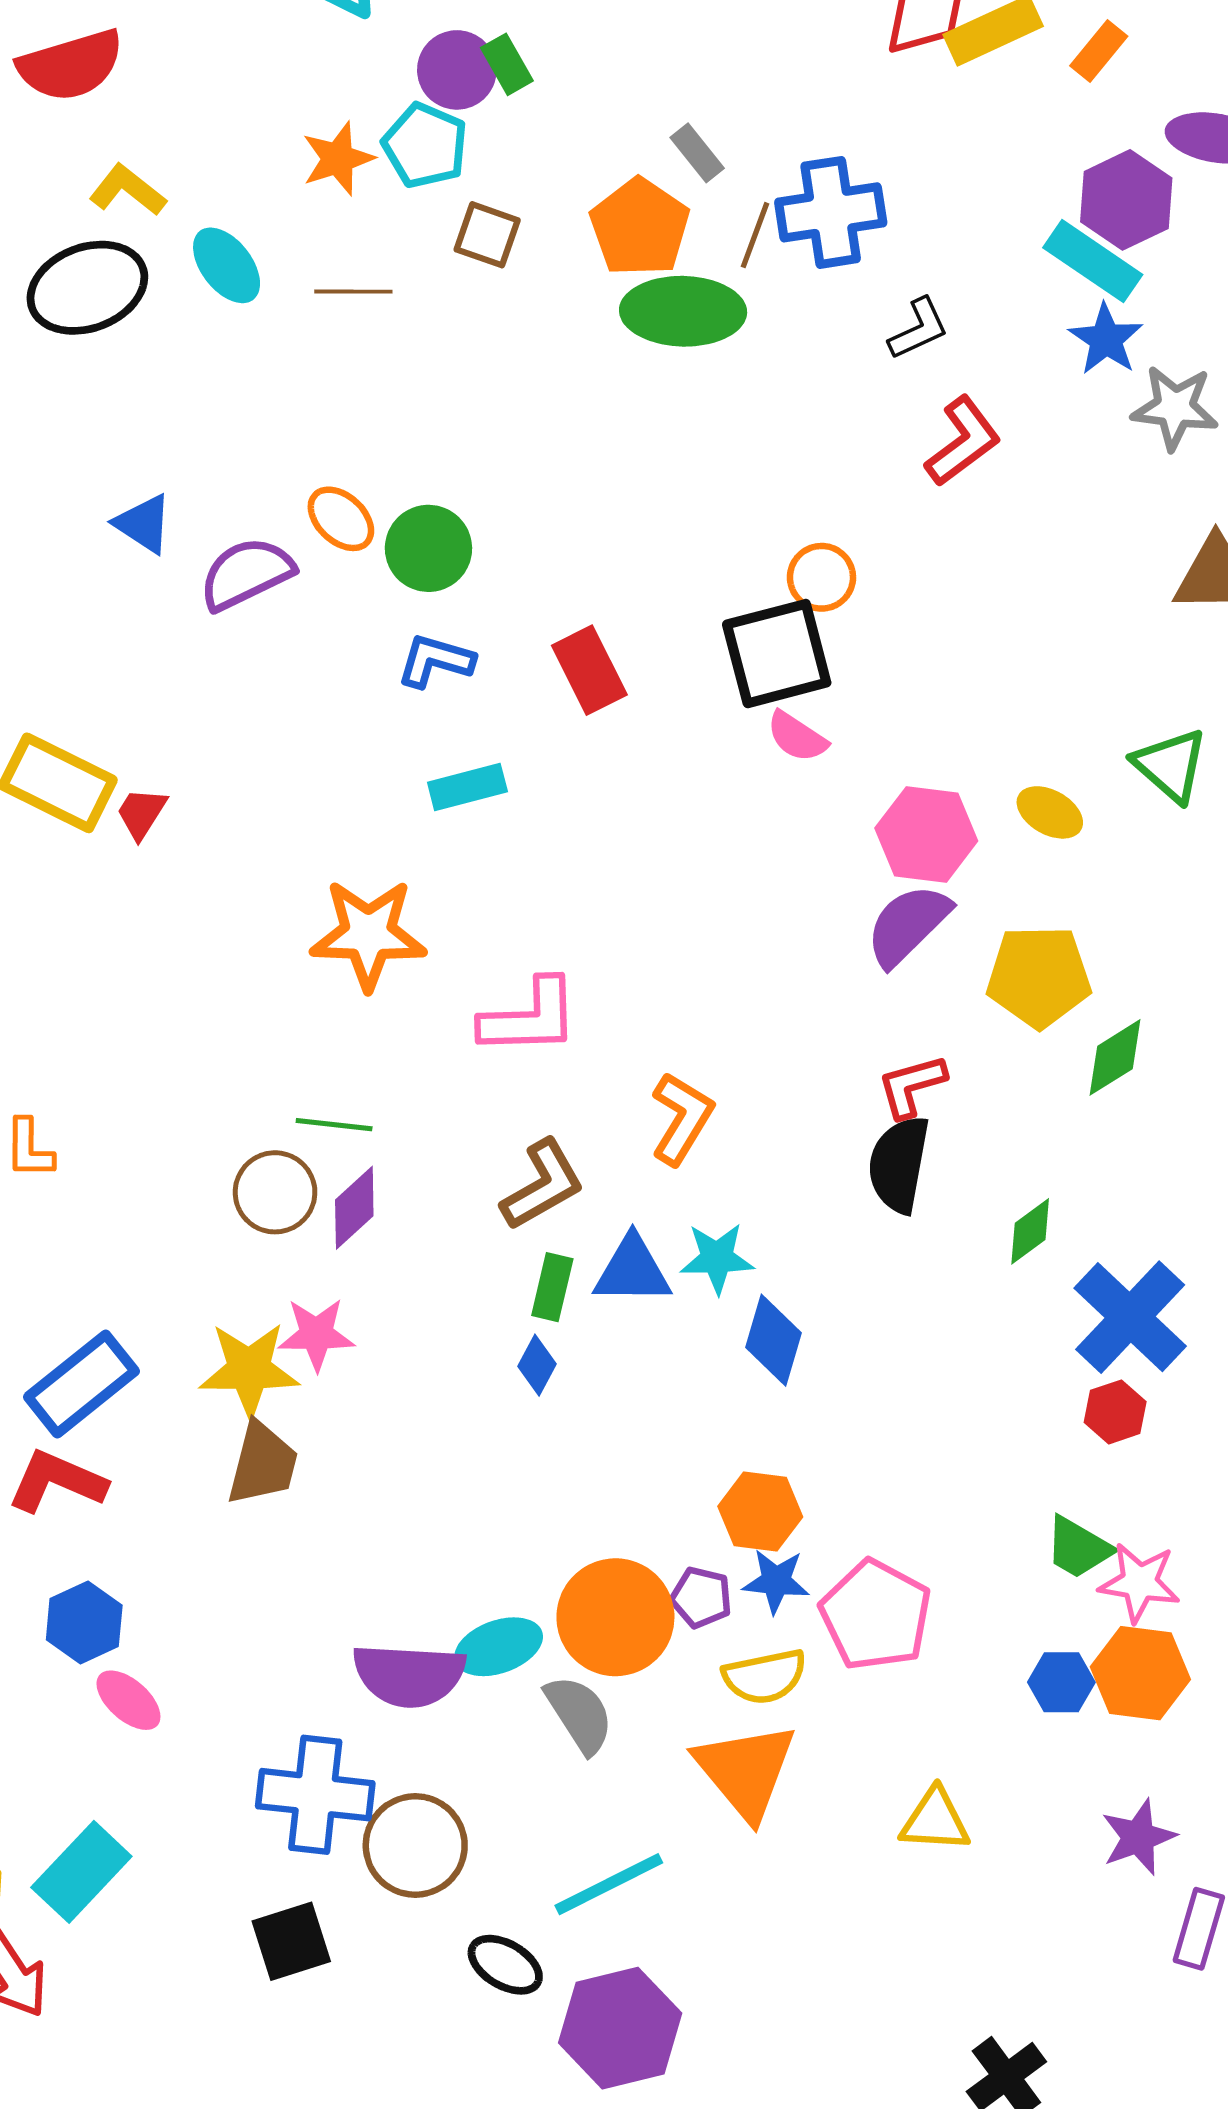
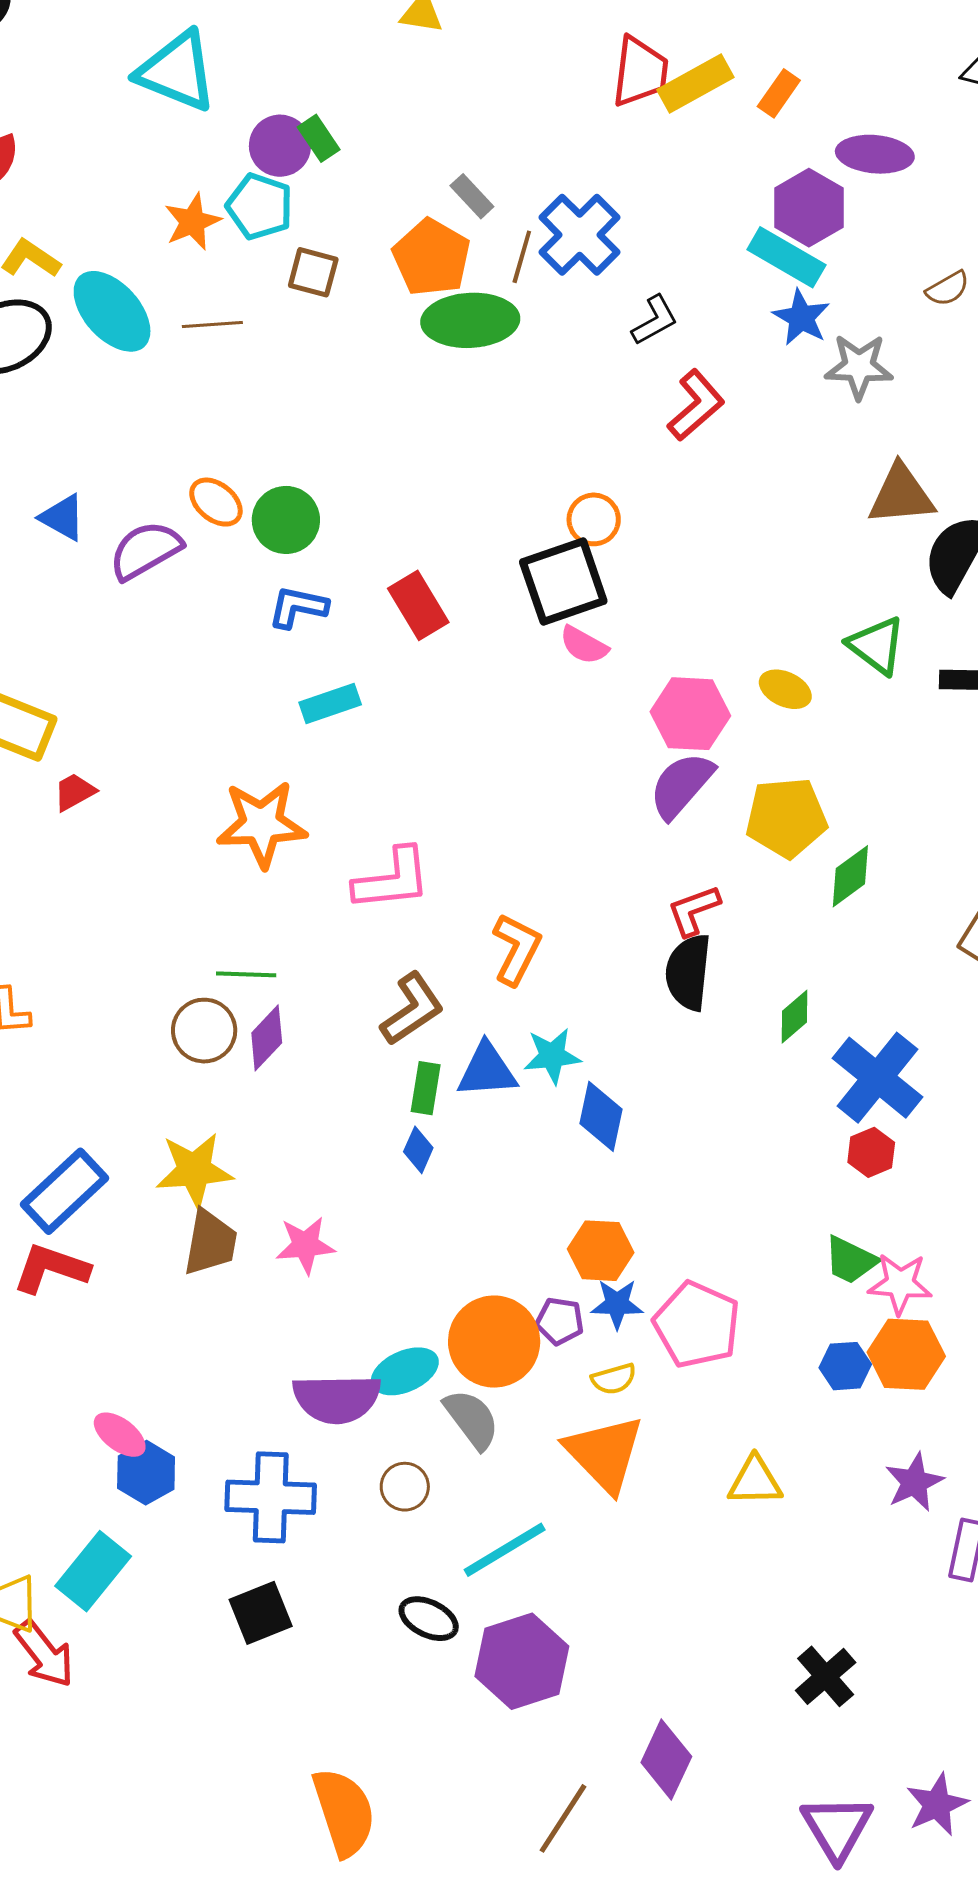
blue cross: (831, 212) -> (580, 235), turned -32
cyan ellipse: (227, 265) -> (112, 311), size x1.4
red trapezoid: (141, 813) -> (74, 792), moved, turned 33
pink star: (316, 1334) -> (305, 1245), moved
blue hexagon: (84, 1623) -> (146, 1473), moved
yellow semicircle: (765, 1677) -> (614, 1379), size x0.7
brown circle: (415, 1845) -> (405, 1487), moved, size x0.6

